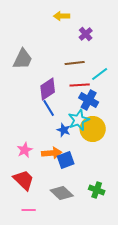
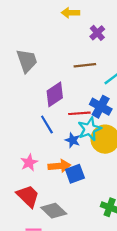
gray trapezoid: (23, 59) -> (27, 61), turned -45
red line: (80, 85) -> (79, 113), moved
blue line: (49, 108) -> (47, 125), moved
gray diamond: (62, 193) -> (54, 211), moved

